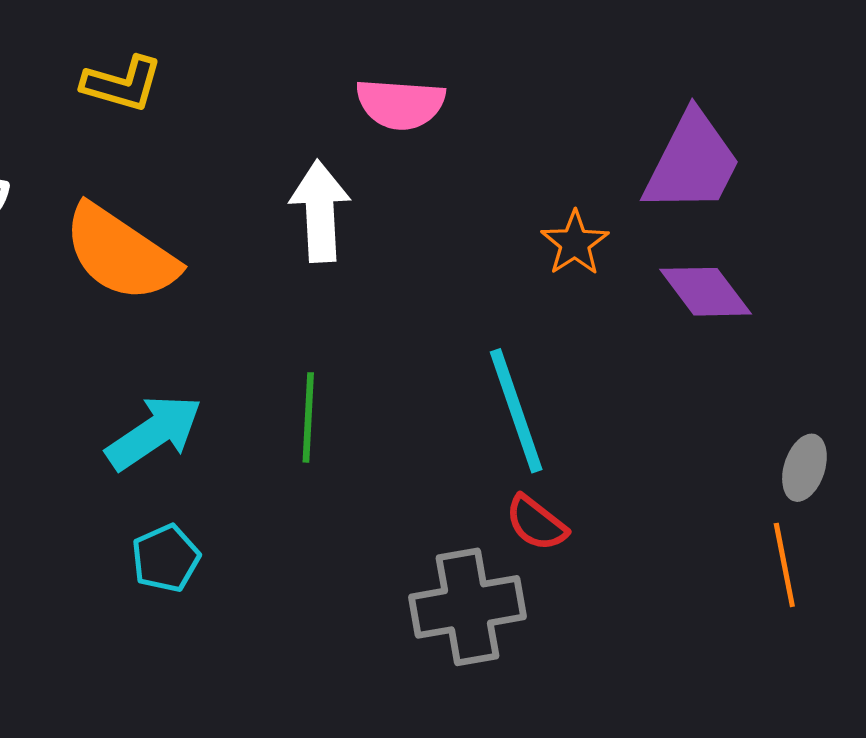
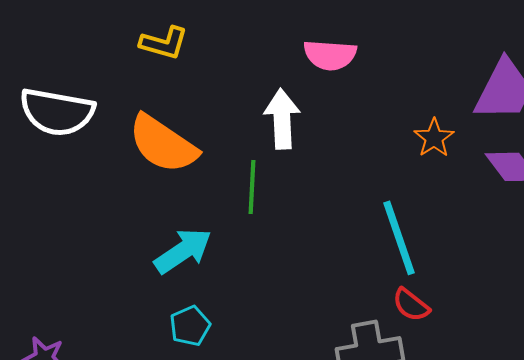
green line: (308, 417) -> (252, 187), moved

